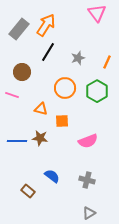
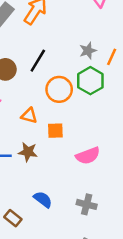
black line: (48, 52) -> (38, 61), moved
gray star: (78, 58) -> (88, 51), moved
green hexagon: (97, 91) -> (90, 81), moved

